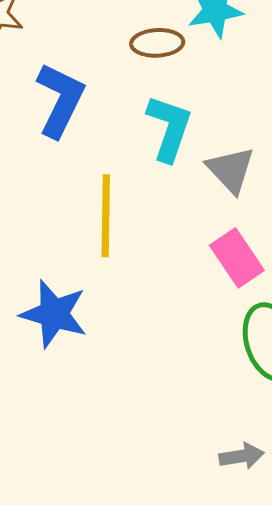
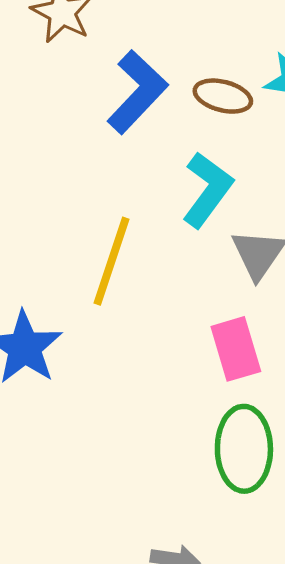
blue L-shape: (60, 100) -> (137, 92), moved

